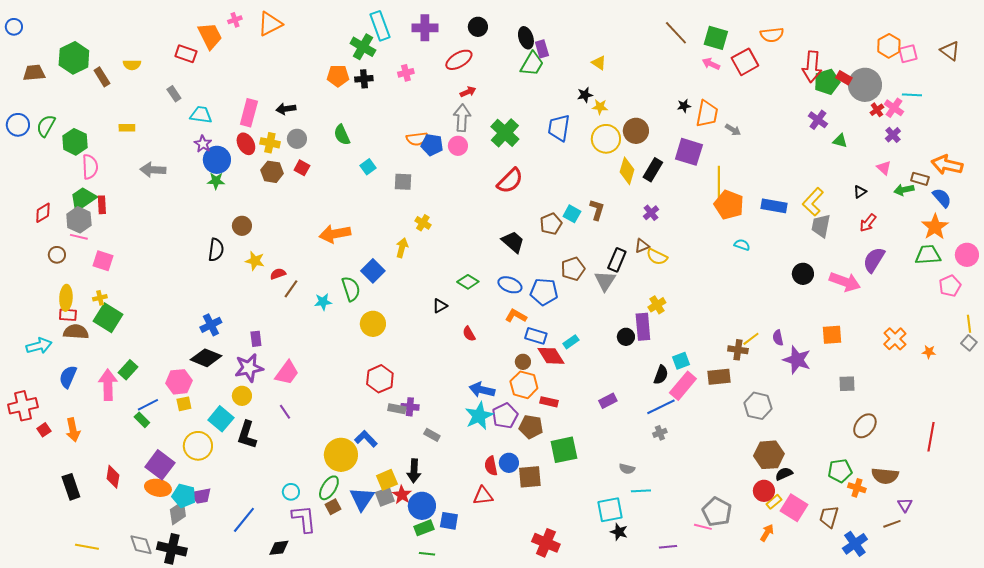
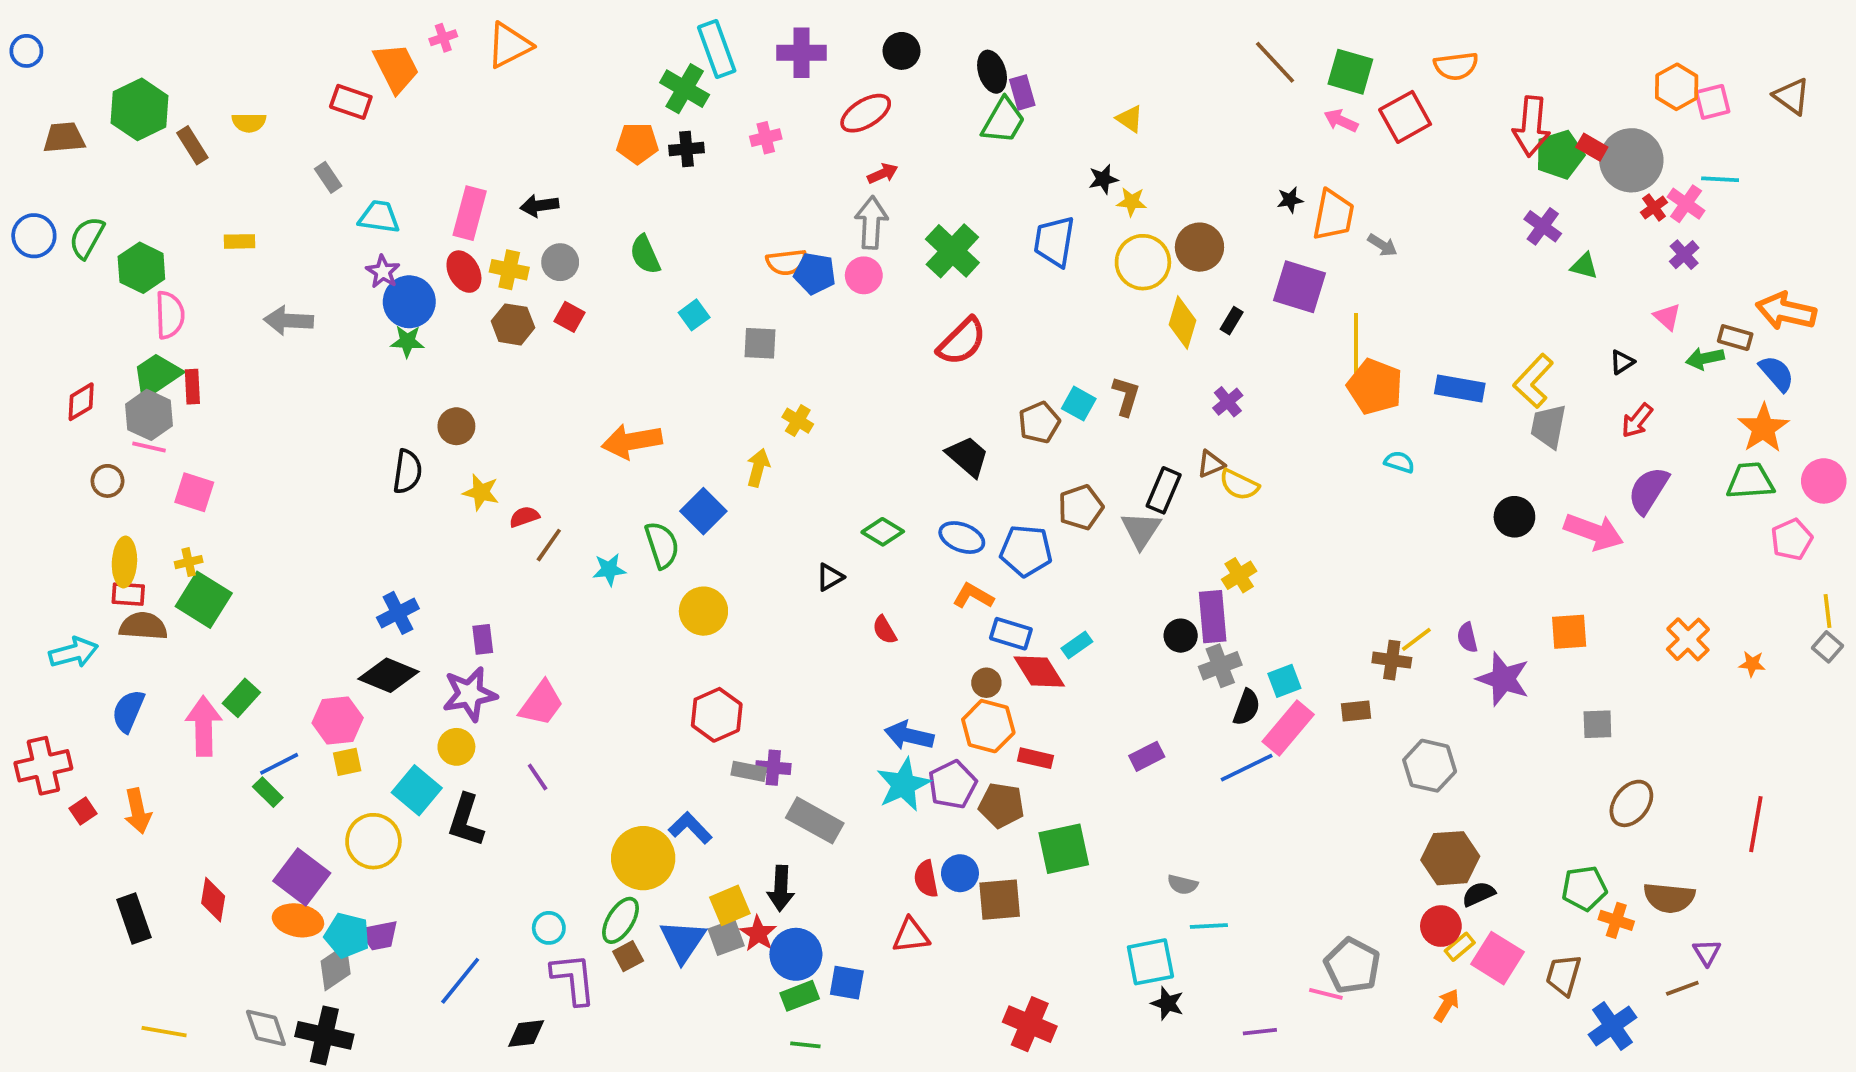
black rectangle: (653, 170) -> (1232, 321), size x0.6
brown rectangle: (719, 377) -> (1356, 711), size x0.7
gray cross: (660, 433) -> (1220, 666), moved, size x1.5
gray rectangle: (432, 435) -> (815, 820), size x1.8

